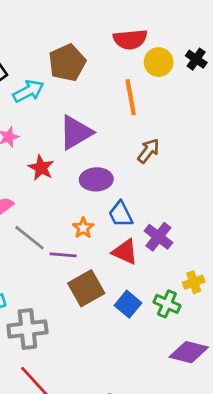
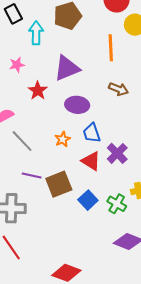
cyan arrow: (28, 91) -> (36, 33), turned -70
brown arrow: (148, 151) -> (119, 89), turned 66
purple line: (63, 255) -> (32, 176), moved

